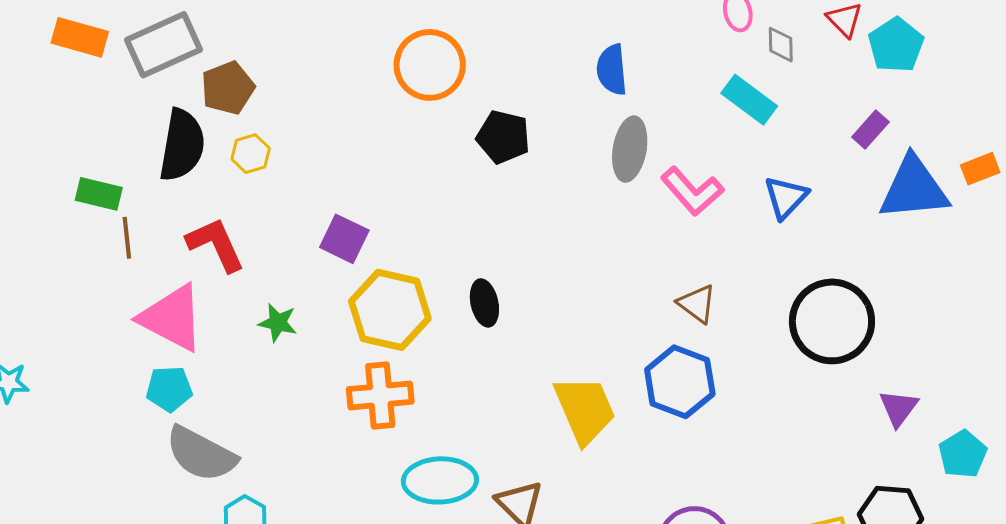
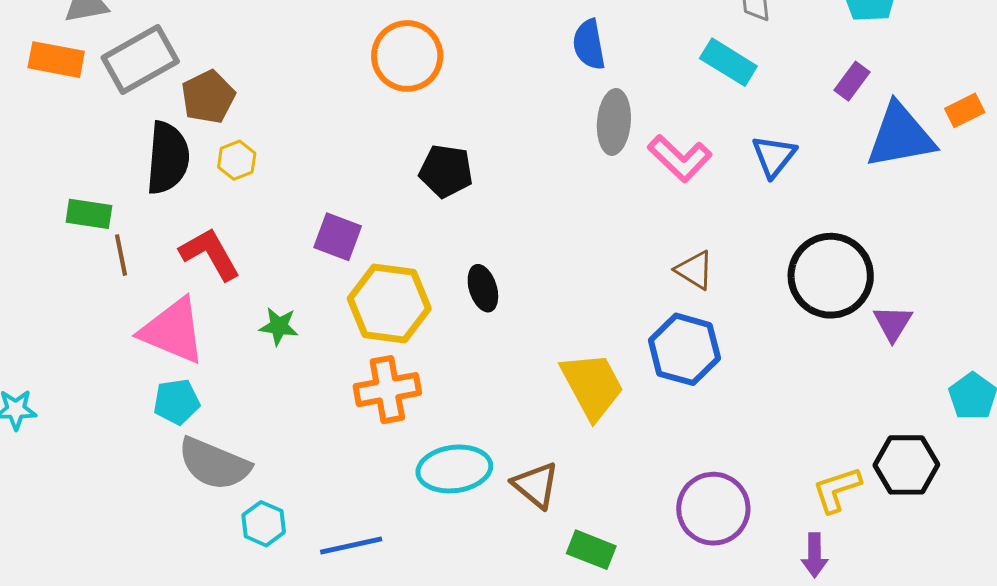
black pentagon: (503, 137) -> (446, 171), moved
purple triangle: (899, 408) -> (893, 323), moved

